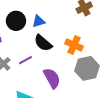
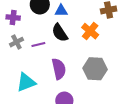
orange cross: (74, 45) -> (90, 31), moved

